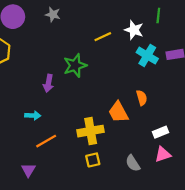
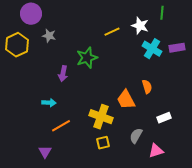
gray star: (53, 14) -> (49, 36), moved
yellow cross: (91, 131) -> (101, 117), turned 30
pink triangle: (163, 154) -> (156, 151), moved
gray semicircle: (133, 163) -> (136, 136), moved, turned 63

